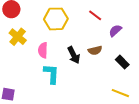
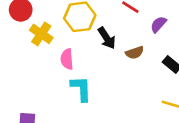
yellow cross: (18, 37) -> (41, 34), moved
black arrow: (74, 55) -> (107, 38), moved

